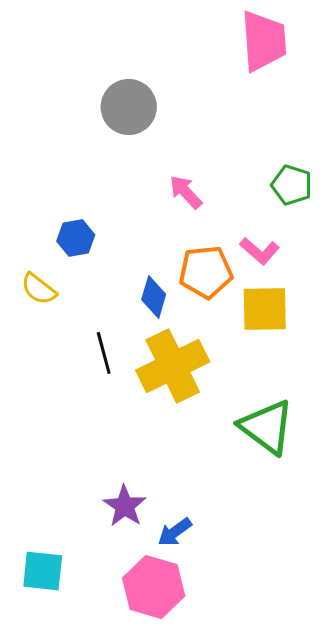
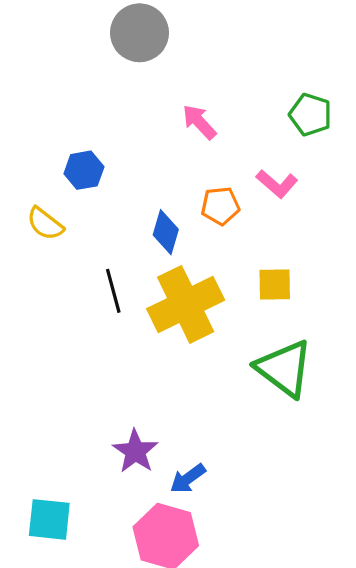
orange pentagon: (206, 272) -> (220, 206), size x0.7
yellow square: (265, 309) -> (275, 285), moved, size x0.7

